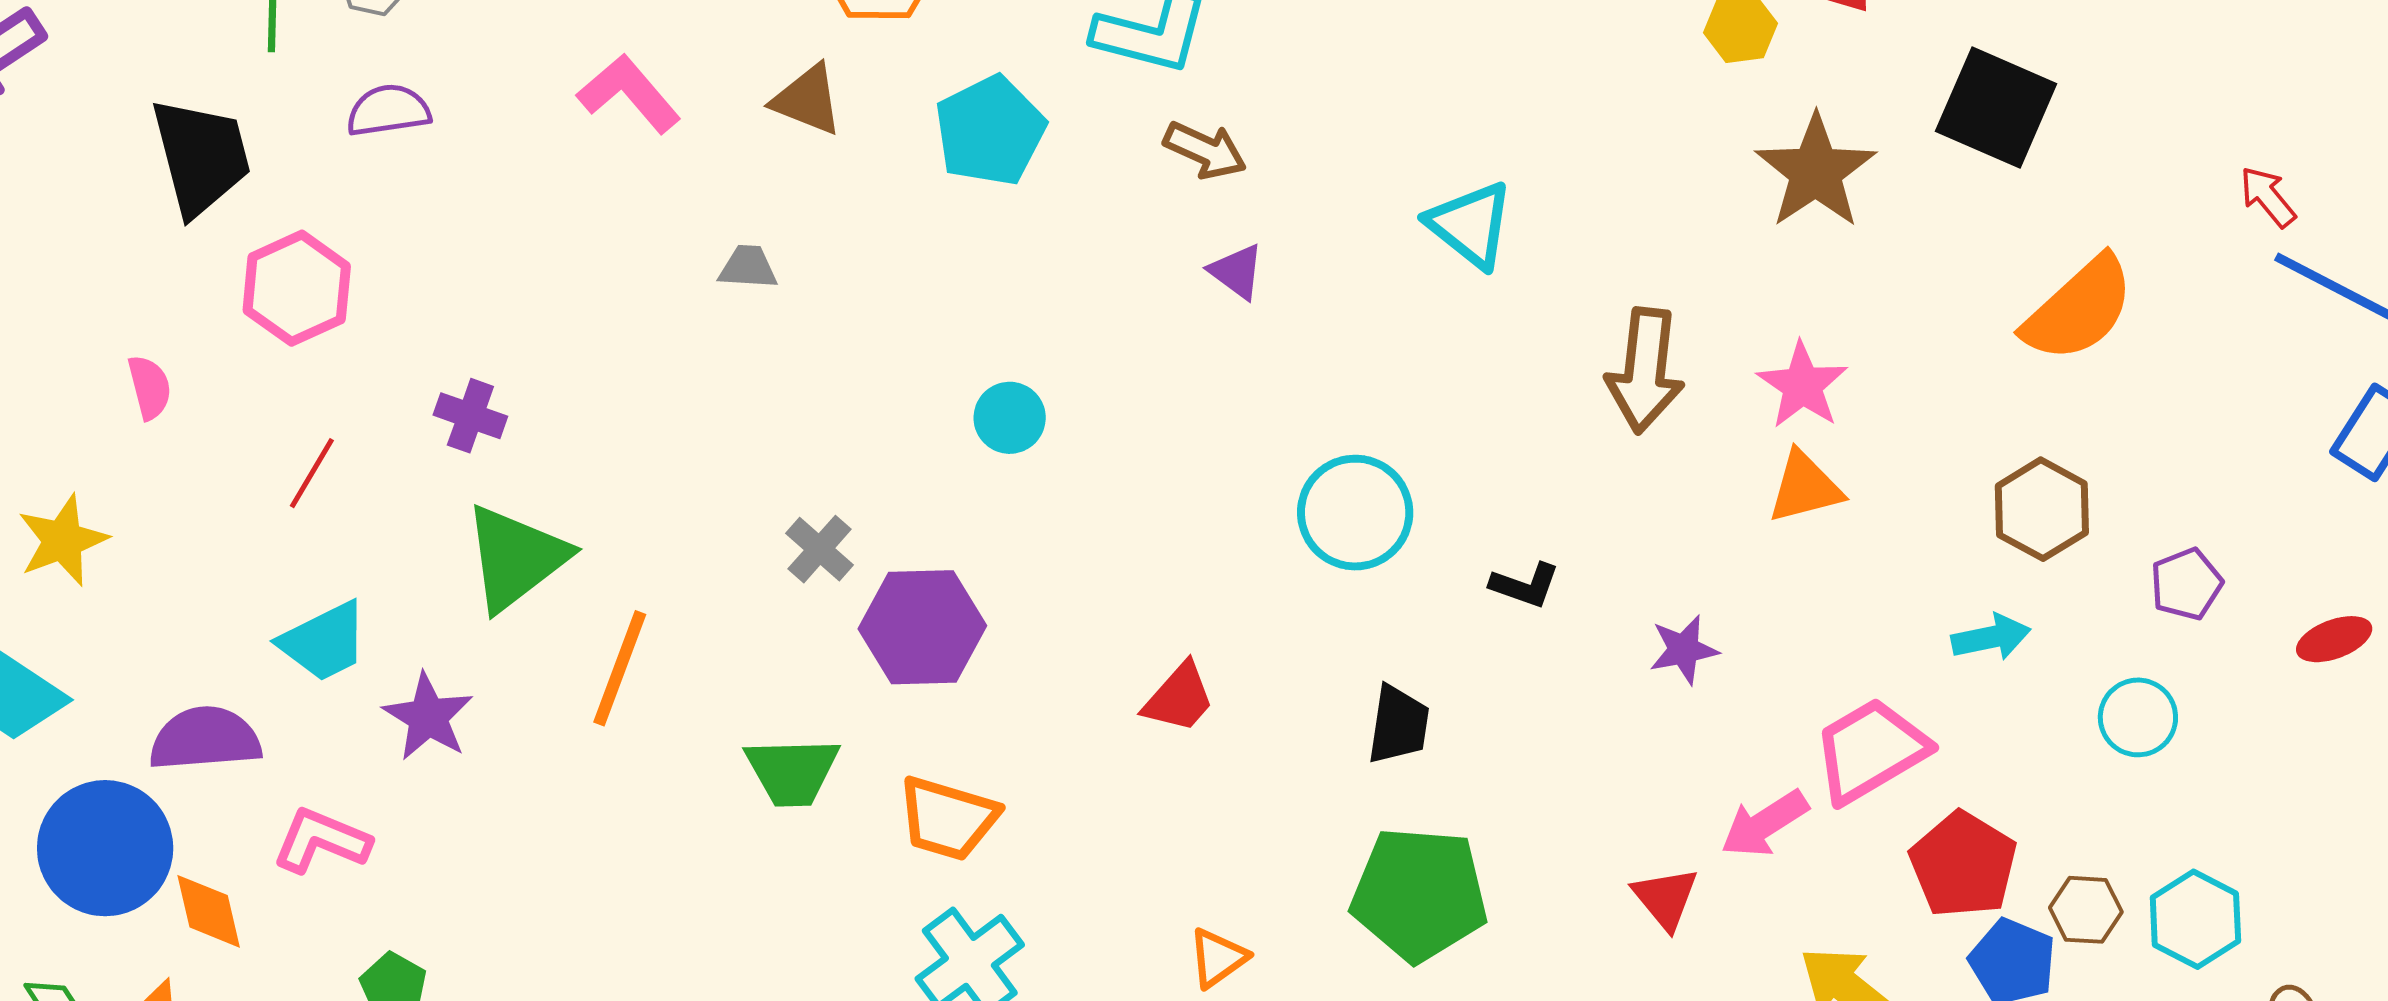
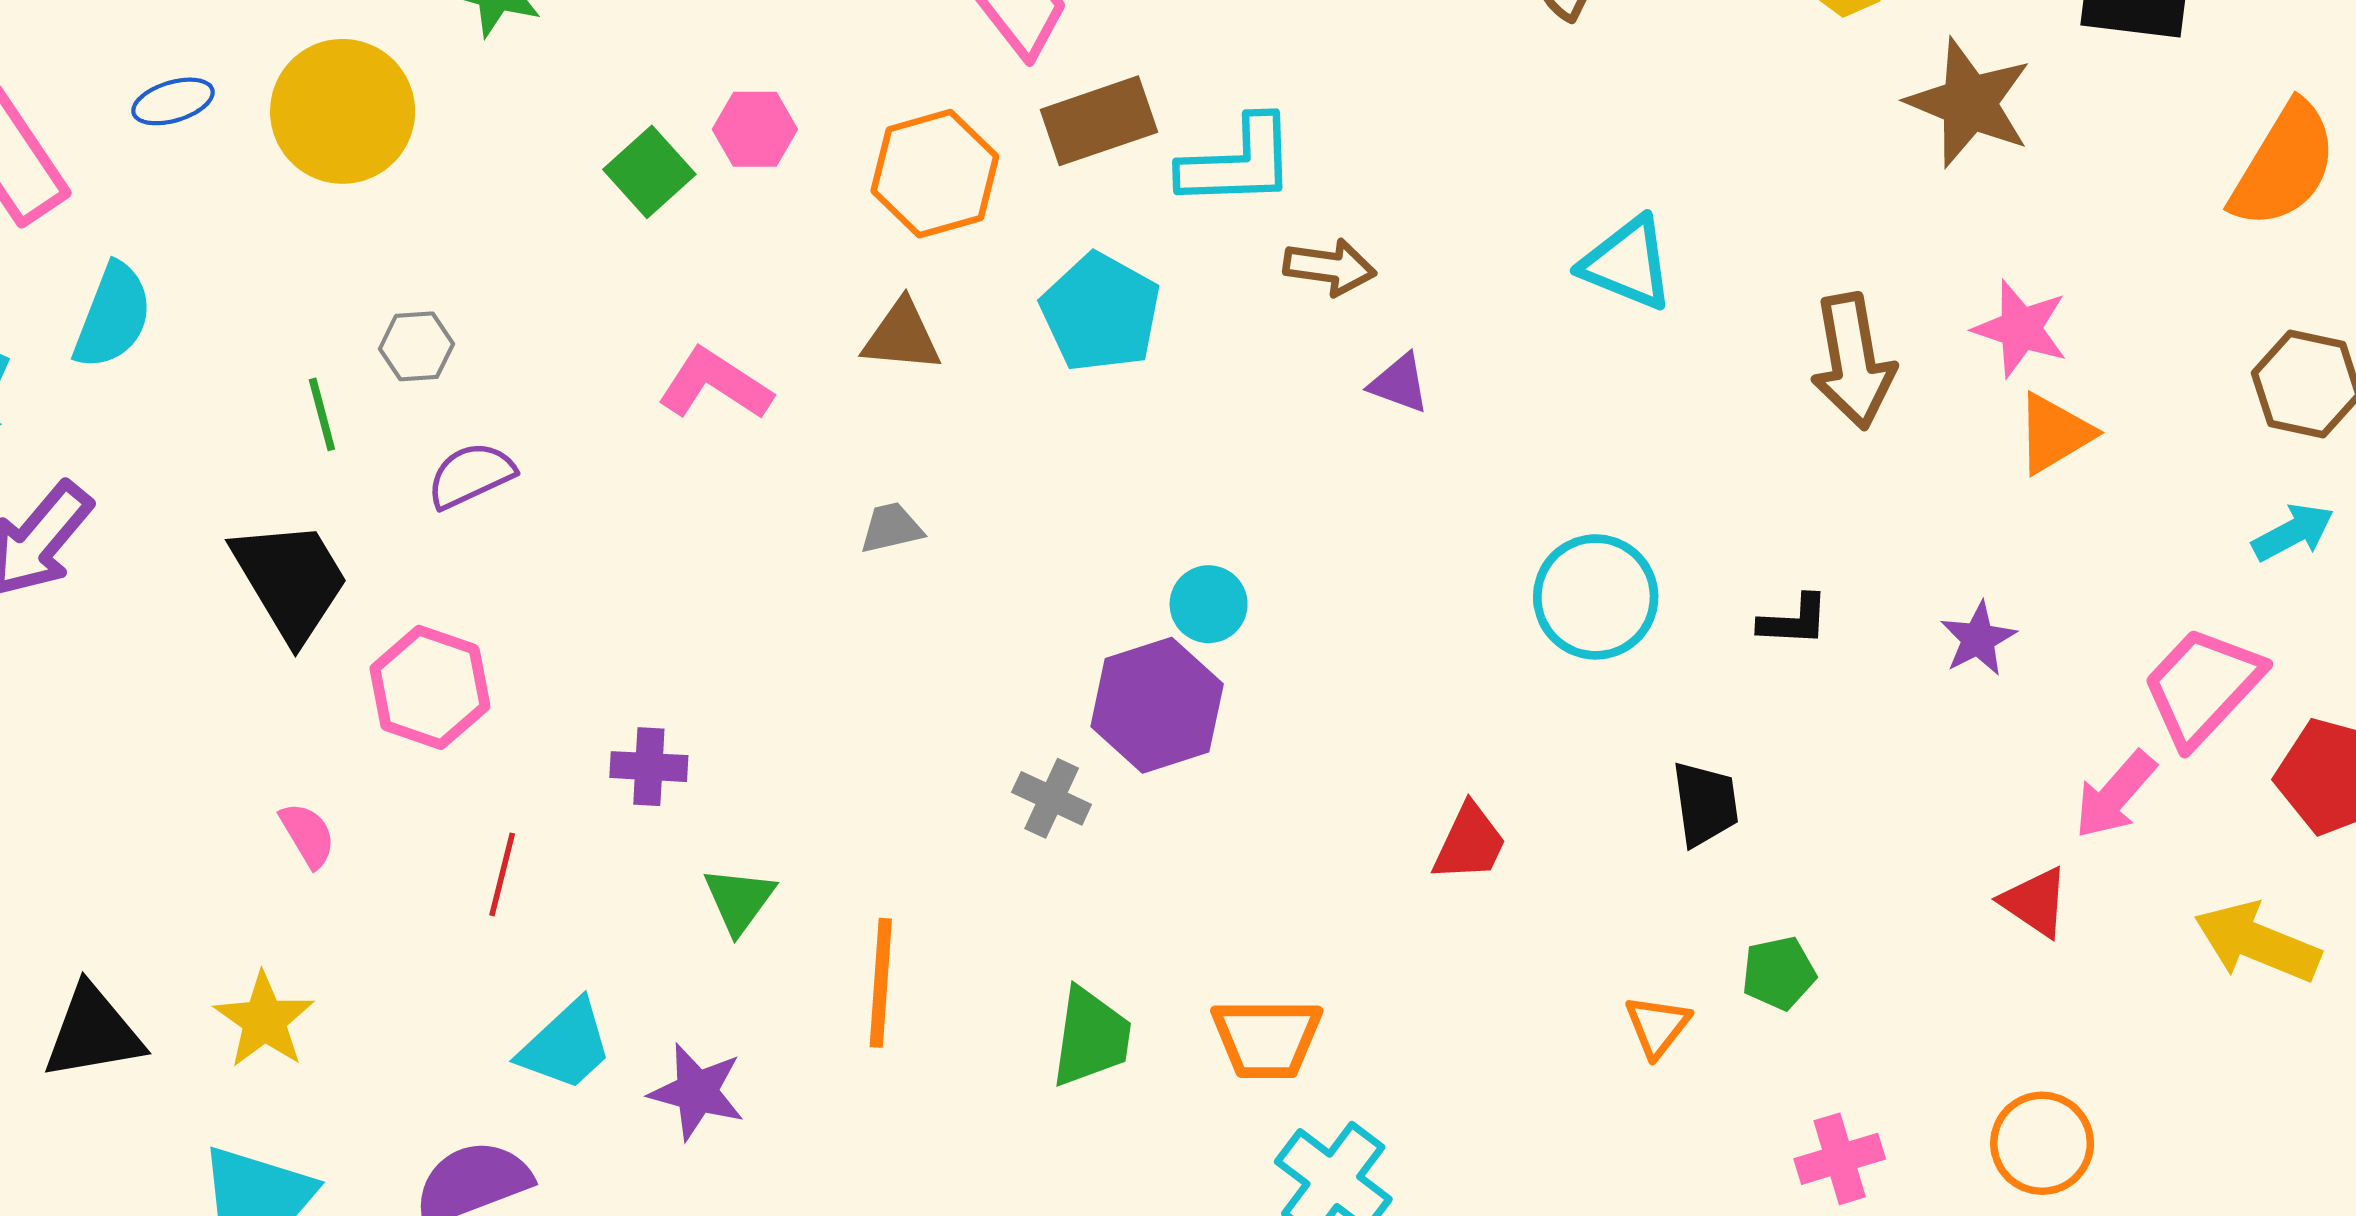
green triangle: (516, 558) -> (739, 900), size x0.6
purple hexagon: (922, 627) -> (1157, 705), moved
green trapezoid: (792, 771) -> (1091, 1037), turned -64
green pentagon: (1419, 894) -> (1779, 973), size x0.5
orange triangle: (1218, 958) -> (1657, 1026), moved

